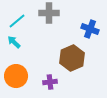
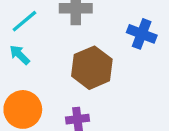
brown hexagon: (72, 58) -> (92, 68), moved

